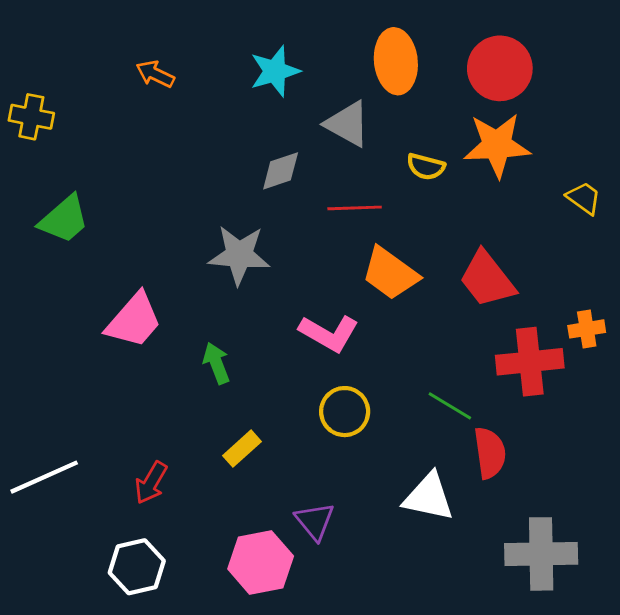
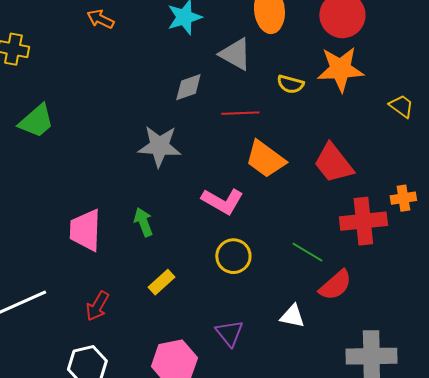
pink trapezoid: (134, 320) -> (85, 230), moved, turned 141
red semicircle: (490, 453) -> (335, 285), turned 57
white triangle: (429, 497) -> (292, 316), size x0.7
purple triangle: (315, 521) -> (229, 333), moved

